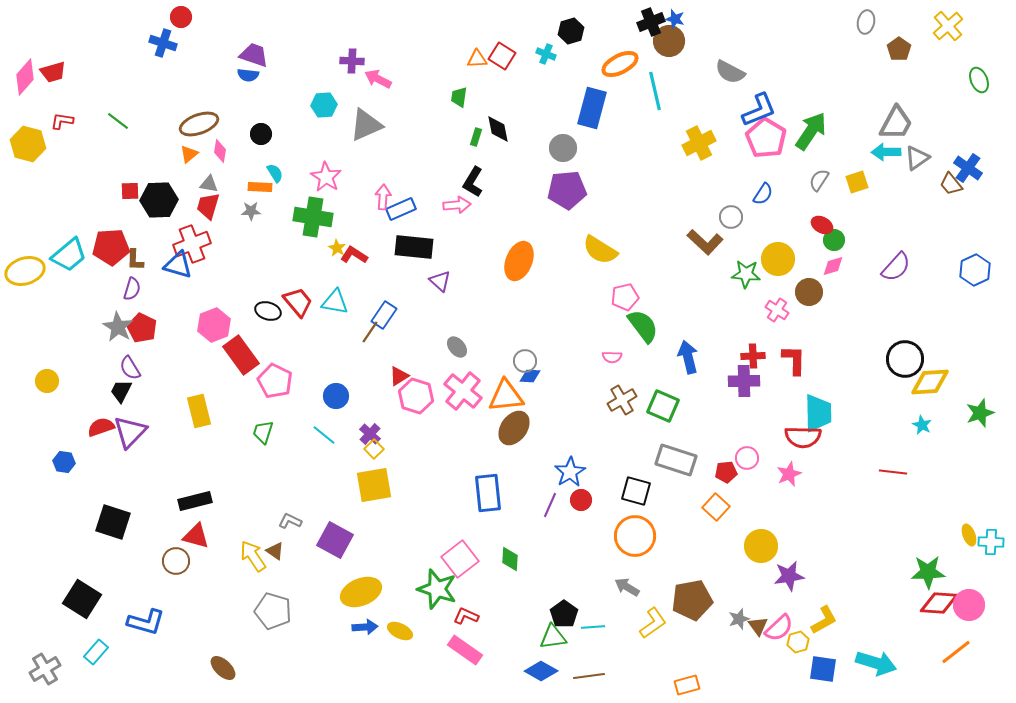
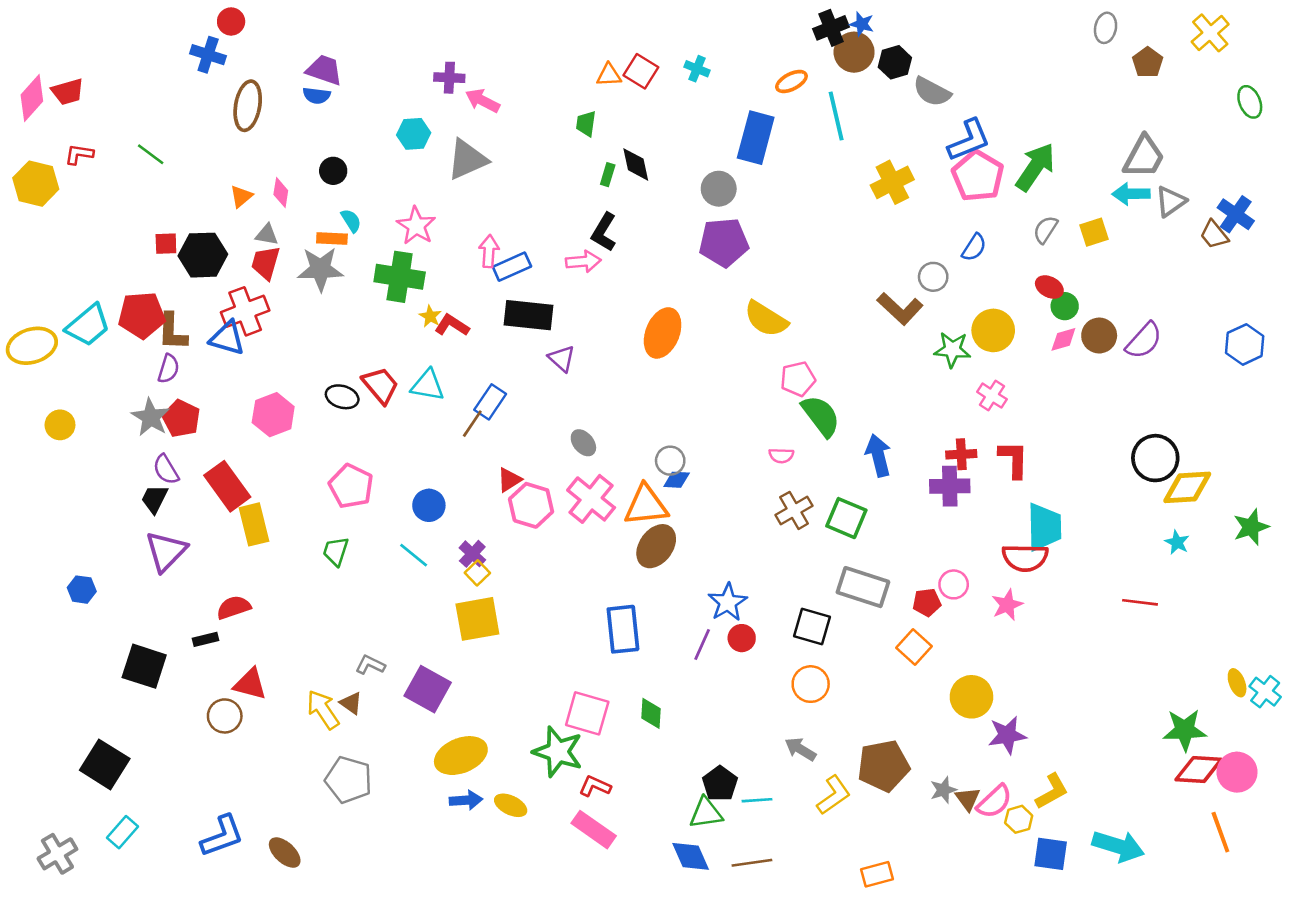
black hexagon: (571, 31) -> (895, 62), moved
orange ellipse: (620, 64) -> (791, 81), size x0.7
brown ellipse: (199, 124) -> (248, 106), moved, turned -60
gray star: (251, 211) -> (320, 269), size x1.8
brown L-shape: (135, 260) -> (172, 332), size x1.4
brown circle: (809, 292) -> (1099, 336), moved
red rectangle: (241, 355) -> (227, 486), moved
yellow circle: (47, 381) -> (60, 425), moved
red semicircle: (101, 427) -> (234, 607), moved
black rectangle: (195, 501) -> (206, 639), moved, size x0.6
orange circle: (635, 536) -> (811, 684), size x0.7
cyan cross: (991, 542) -> (1265, 692), turned 35
pink square: (460, 559) -> (587, 713), turned -36
blue L-shape: (146, 622) -> (222, 836), moved, turned -36
orange line: (956, 652) -> (1220, 832), turned -72
blue diamond: (541, 671) -> (691, 856), turned 36

